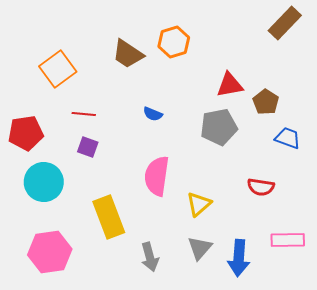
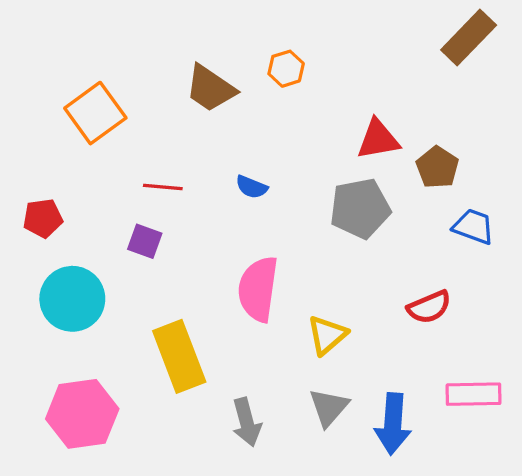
orange hexagon: (174, 42) -> (286, 69), size x0.7
red line: (84, 114) -> (163, 187), moved
red pentagon: (26, 133) -> (43, 218), size x0.7
red semicircle: (261, 187) -> (429, 307), turned -32

